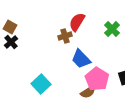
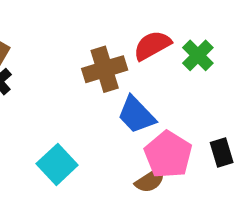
red semicircle: (77, 22) -> (152, 45), moved, turned 30
brown cross: (65, 36) -> (105, 69), size x1.5

